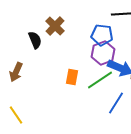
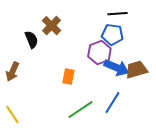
blue pentagon: (102, 35) -> (112, 35), moved
green line: (100, 80) -> (80, 110), moved

